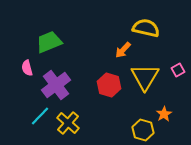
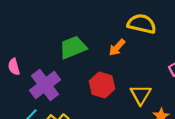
green trapezoid: (49, 42) -> (73, 47), moved
yellow triangle: (145, 77) -> (141, 95), moved, size x0.7

